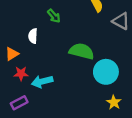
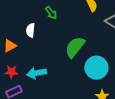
green semicircle: (82, 51) -> (75, 47), turned -70
red star: (21, 74) -> (11, 72), moved

